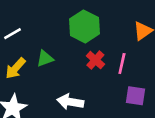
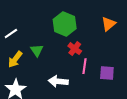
green triangle: (45, 59) -> (37, 50), turned -40
pink line: (122, 63) -> (85, 66), moved

